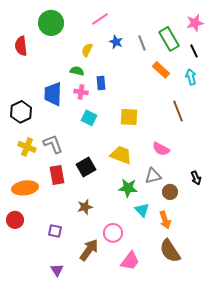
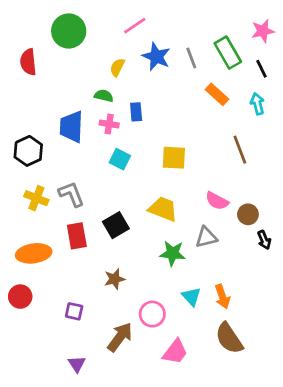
blue star: (116, 42) -> (156, 57), size x1.5
brown circle: (170, 192) -> (248, 214), moved
cyan triangle: (142, 210) -> (191, 297), moved

